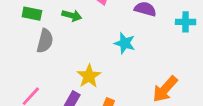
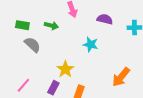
gray semicircle: (45, 41) -> (32, 45), turned -60

